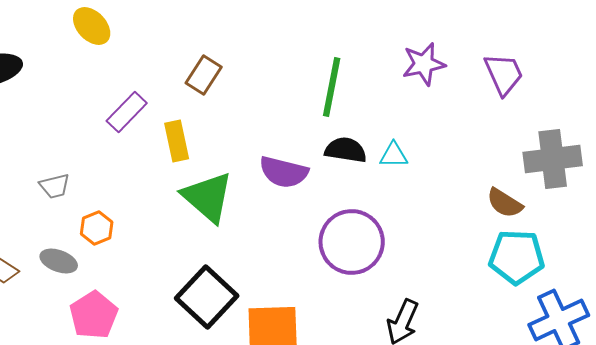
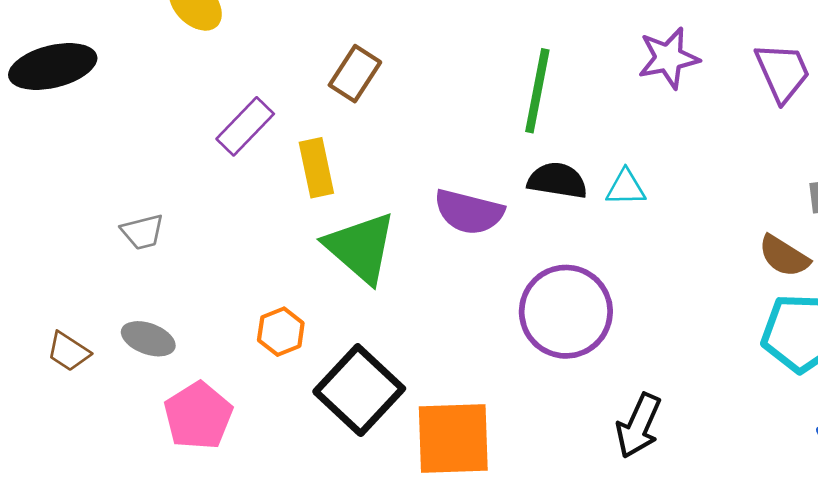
orange hexagon: (97, 228) -> (281, 332), moved

